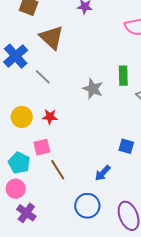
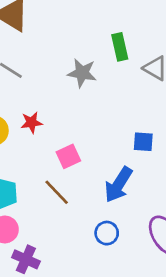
pink square: (42, 147) -> (68, 156), moved
blue arrow: (103, 173) -> (118, 185), size x1.5
blue circle: (87, 206) -> (107, 233), size x0.7

